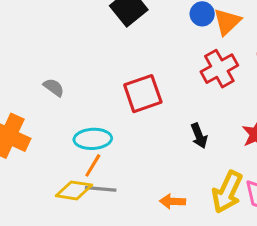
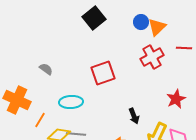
black arrow: (199, 136) -> (134, 116), moved
orange line: (93, 165) -> (40, 120), moved

